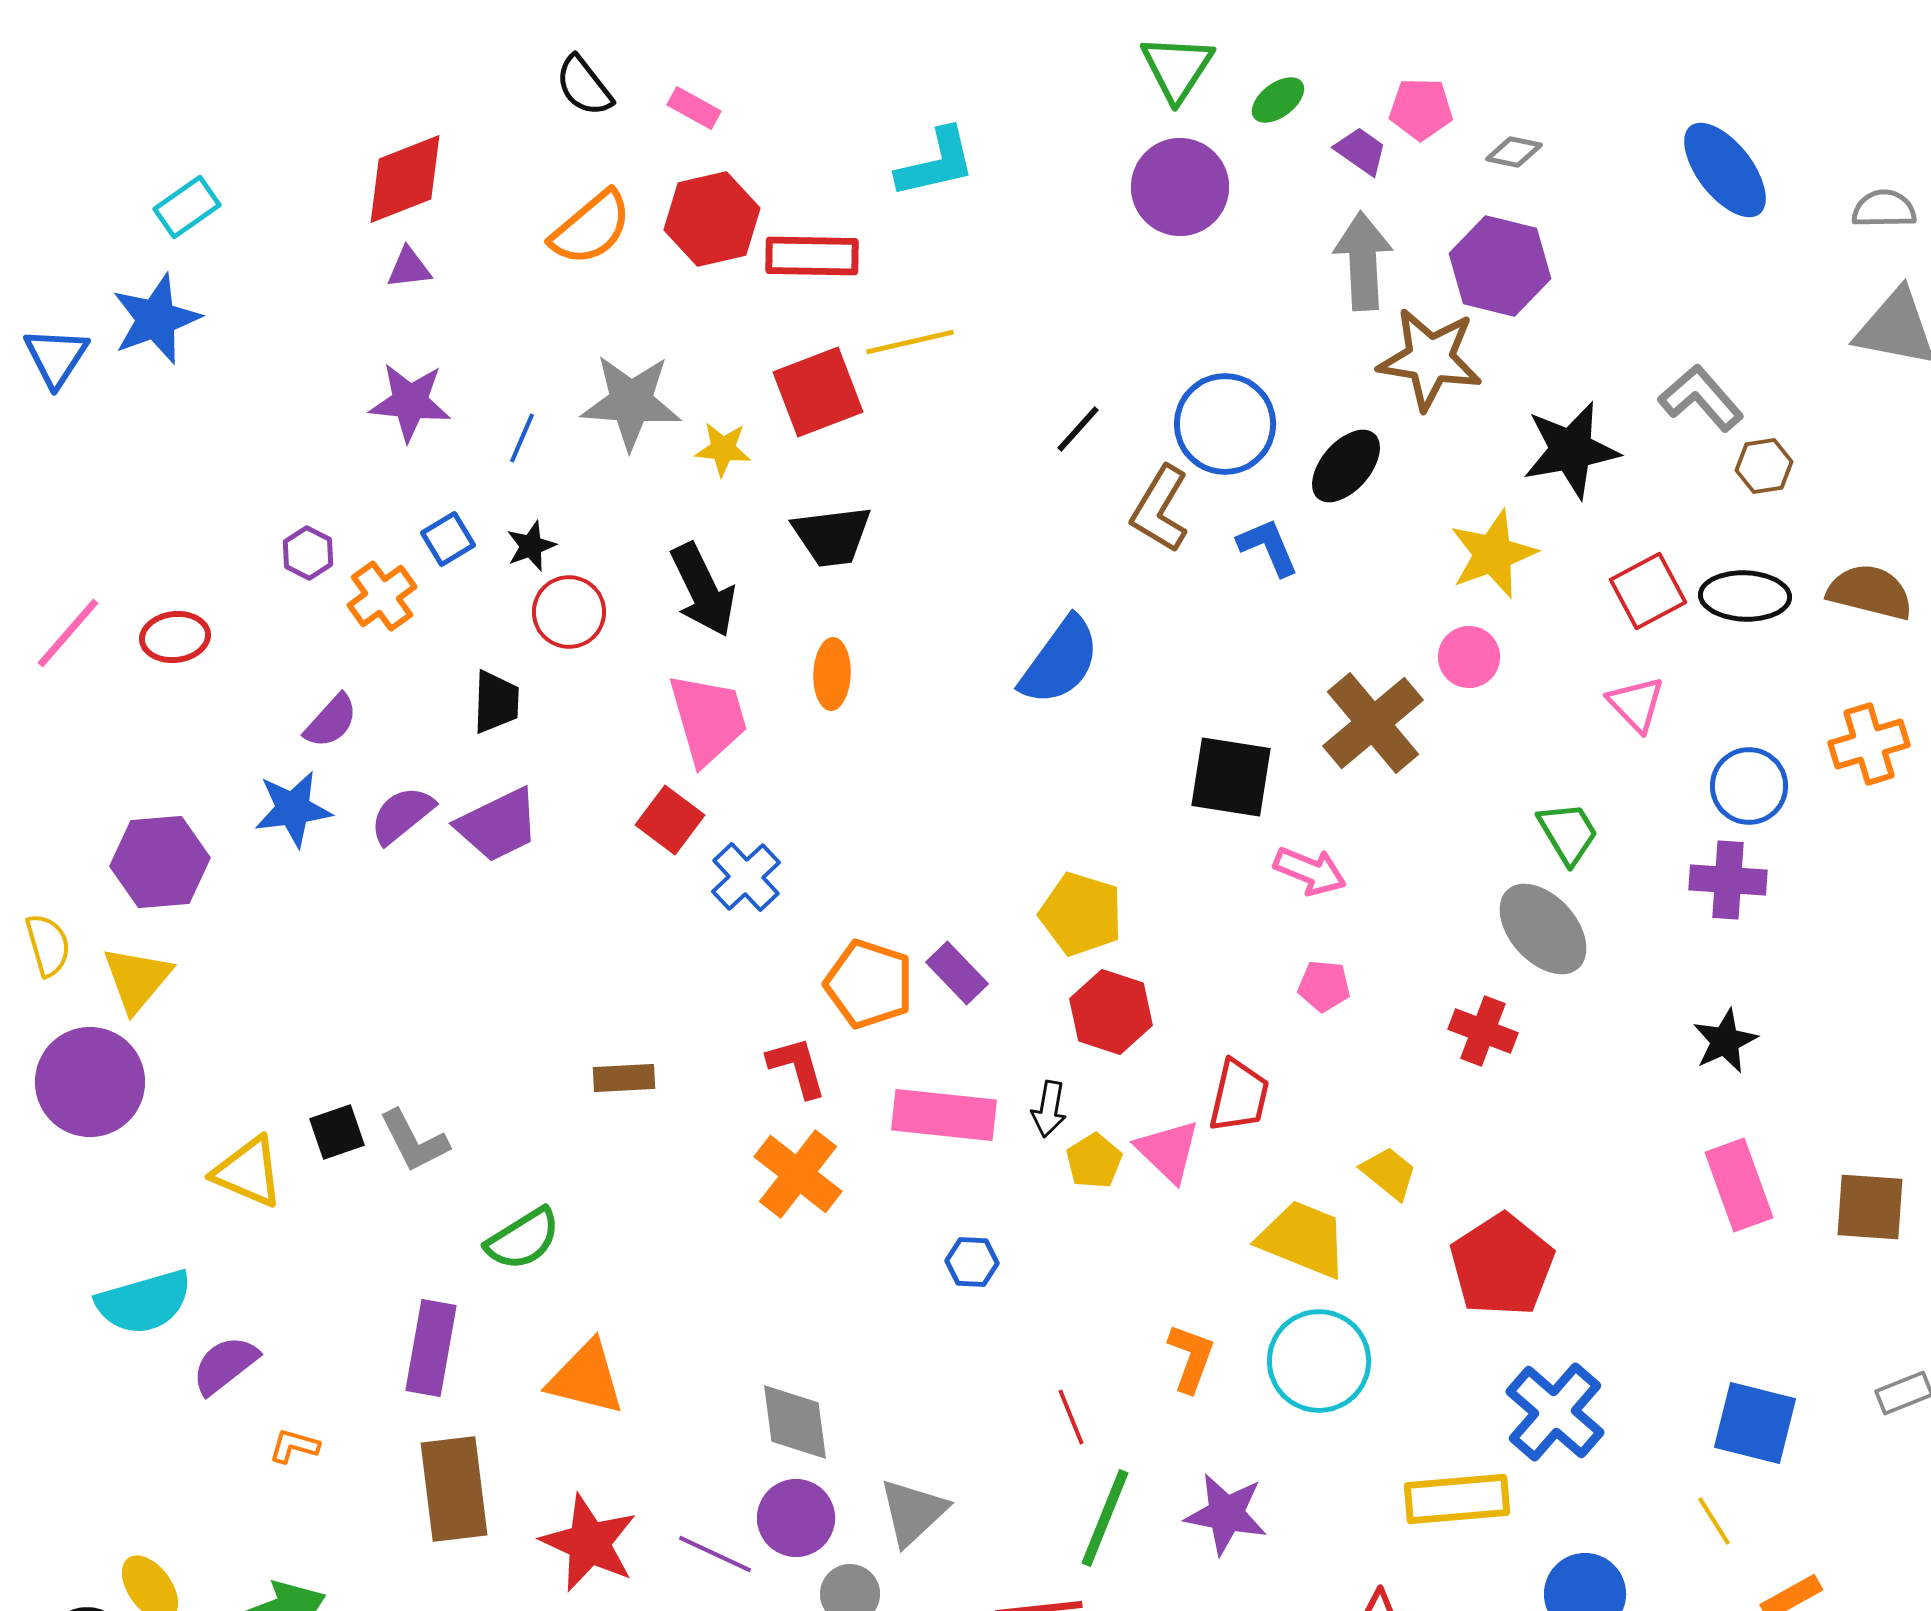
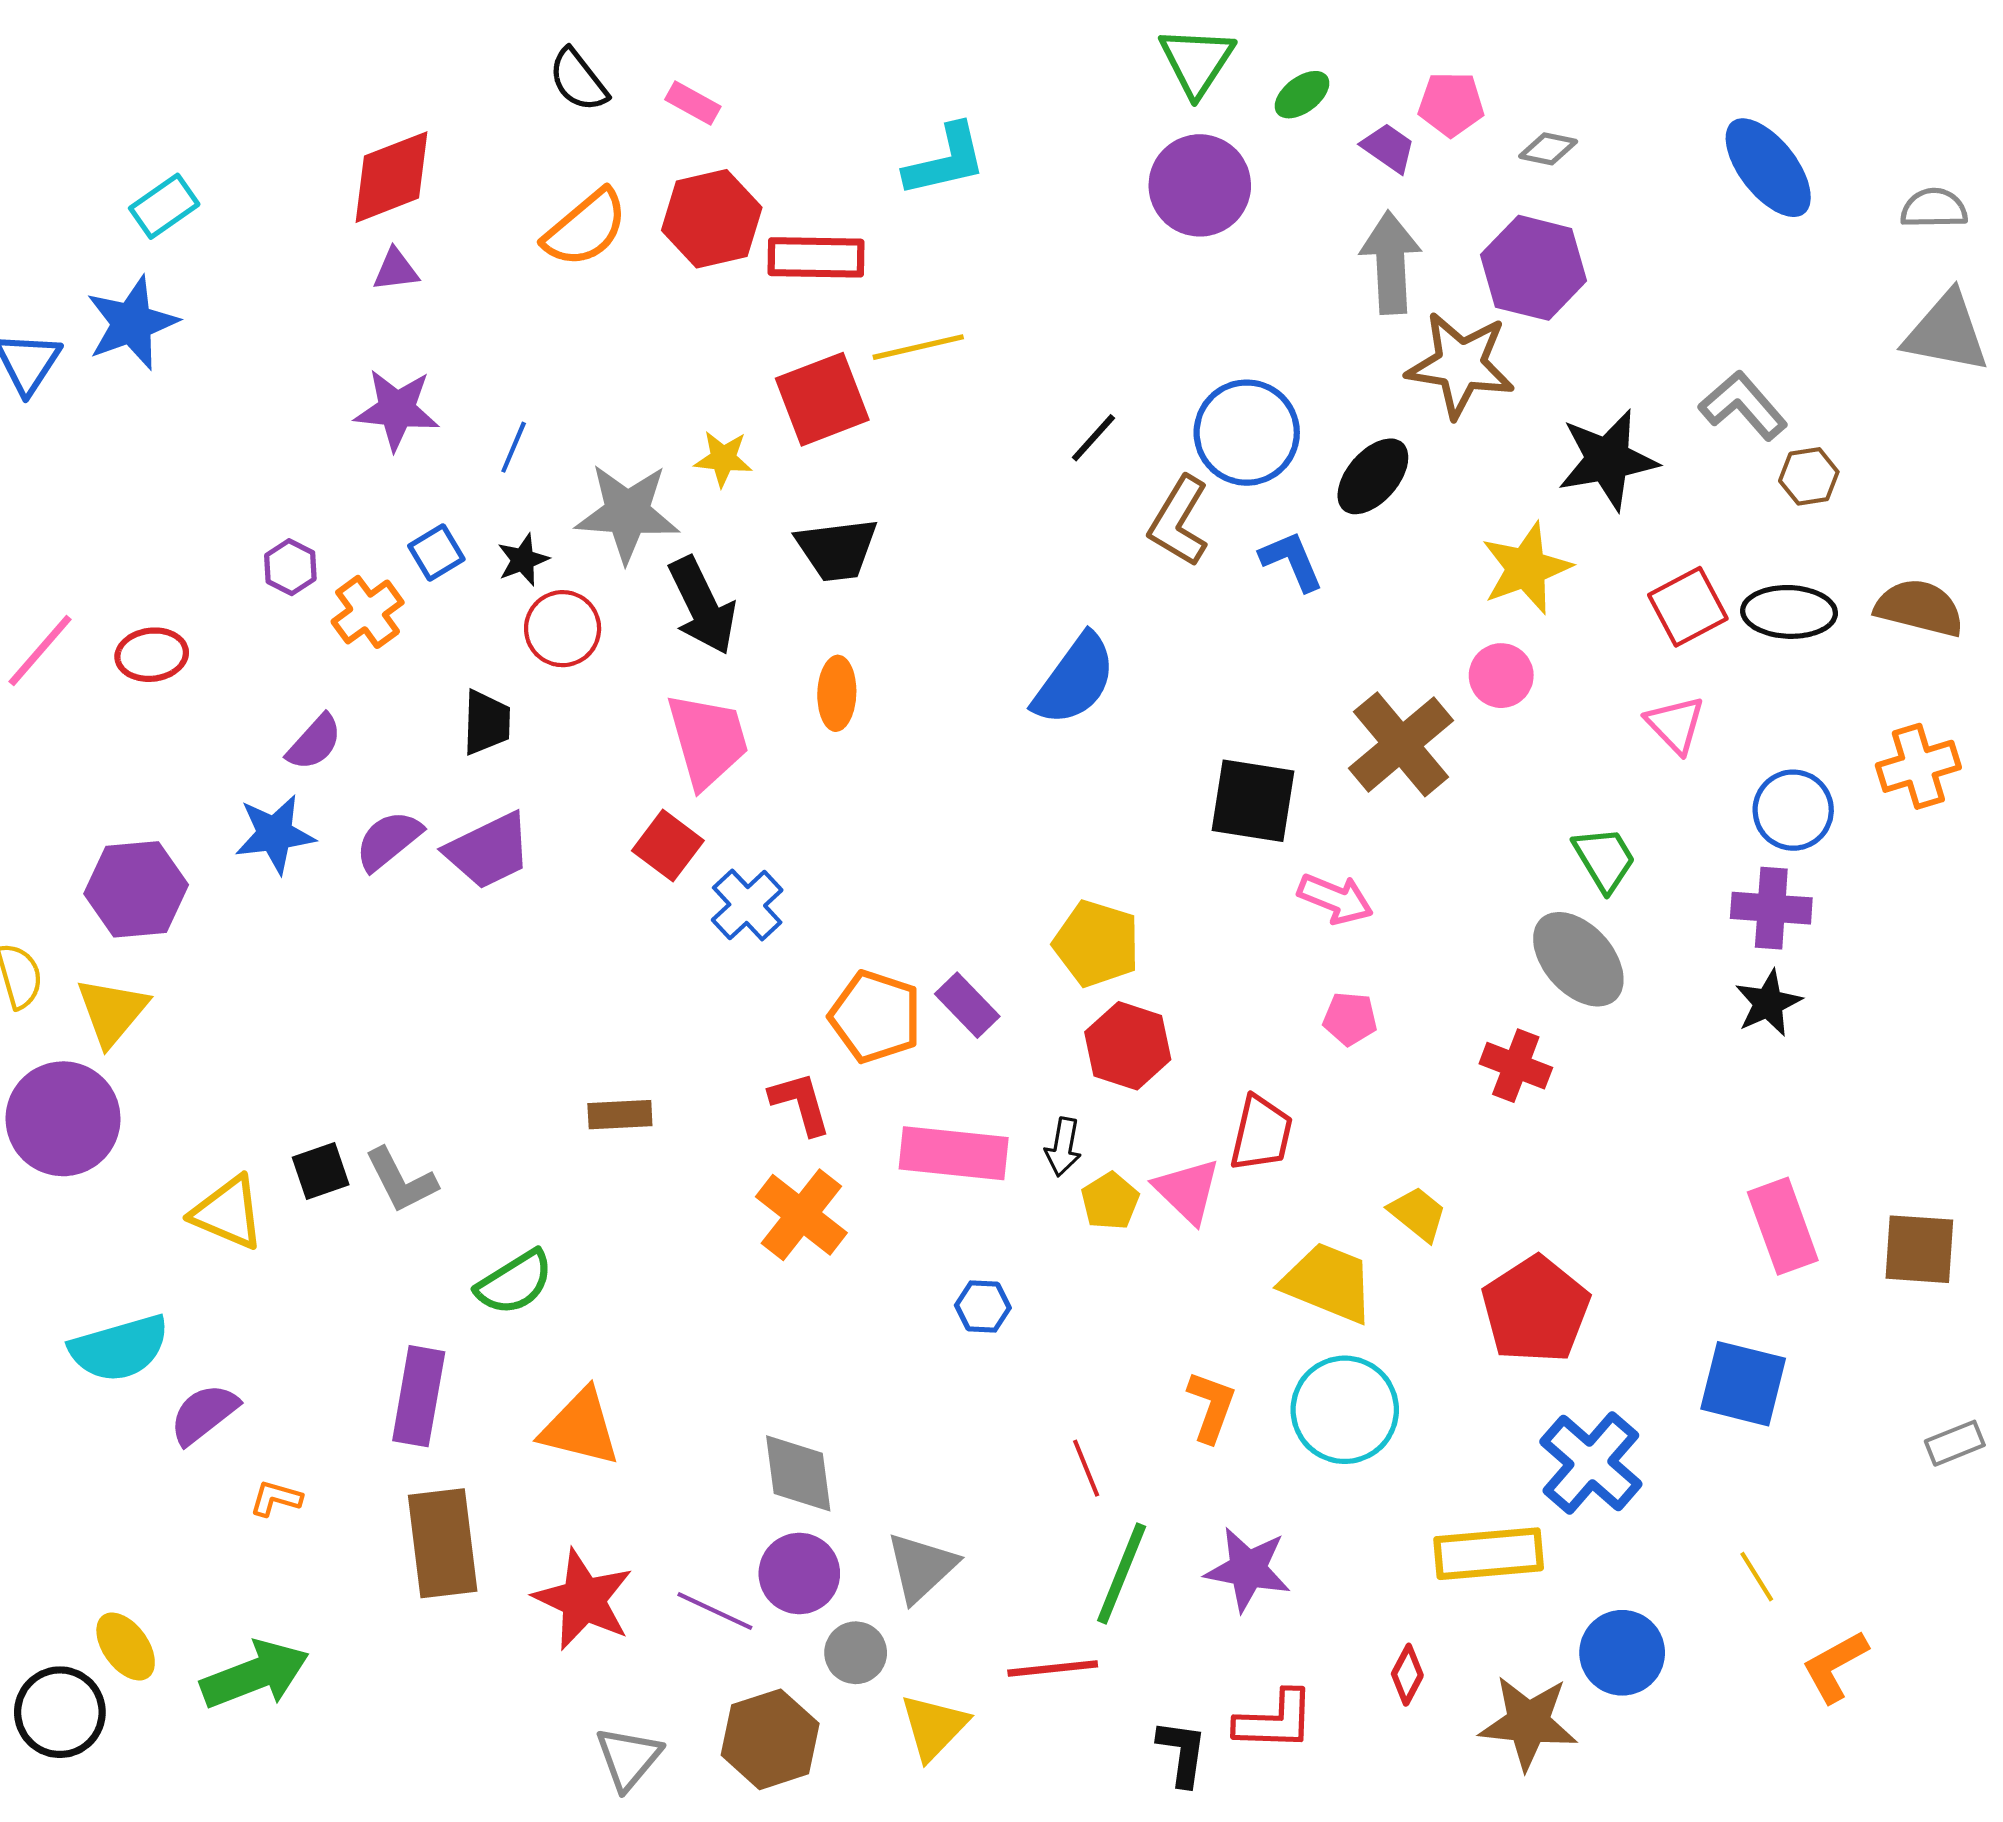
gray star: (631, 402) -> (627, 513), moved
black star: (1725, 1041) -> (1768, 1003), moved
blue square: (1755, 1423) -> (1743, 1384), moved

